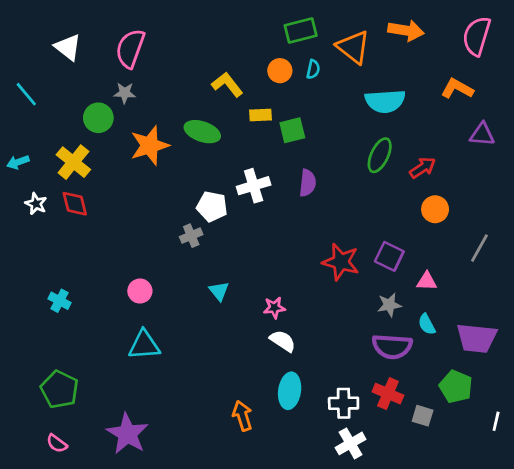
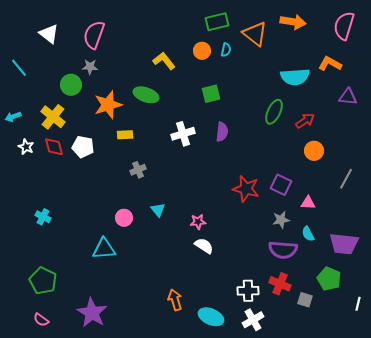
cyan semicircle: (385, 101) -> (295, 77), moved
yellow rectangle: (260, 115) -> (125, 135), moved
white pentagon: (212, 206) -> (83, 147), moved
pink circle: (140, 291) -> (124, 218), moved
cyan ellipse: (290, 391) -> (211, 317), moved, turned -75

